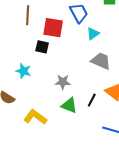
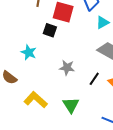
black line: (92, 100) -> (94, 79), moved
green triangle: (69, 105) -> (71, 105), moved, turned 30

